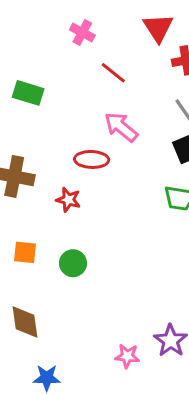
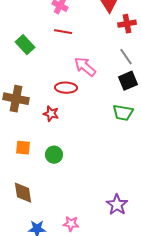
red line: (113, 73) -> (63, 32), moved, turned -30
green rectangle: (28, 93) -> (25, 45), turned 30
pink star: (127, 356) -> (71, 224), moved

